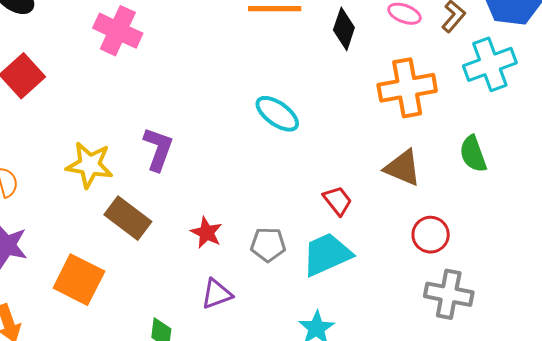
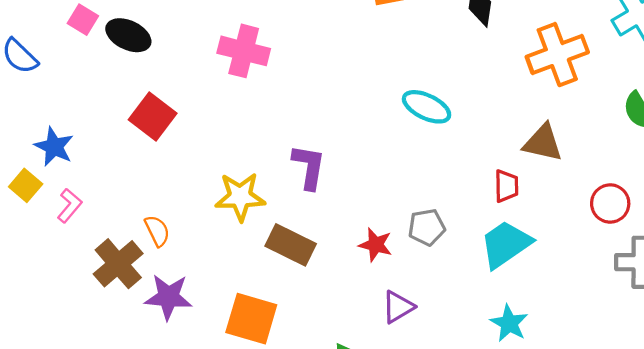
brown triangle: (403, 168) -> (543, 143), moved
red trapezoid: (338, 201) -> (506, 186), turned 48
gray pentagon: (268, 245) -> (427, 227), moved

